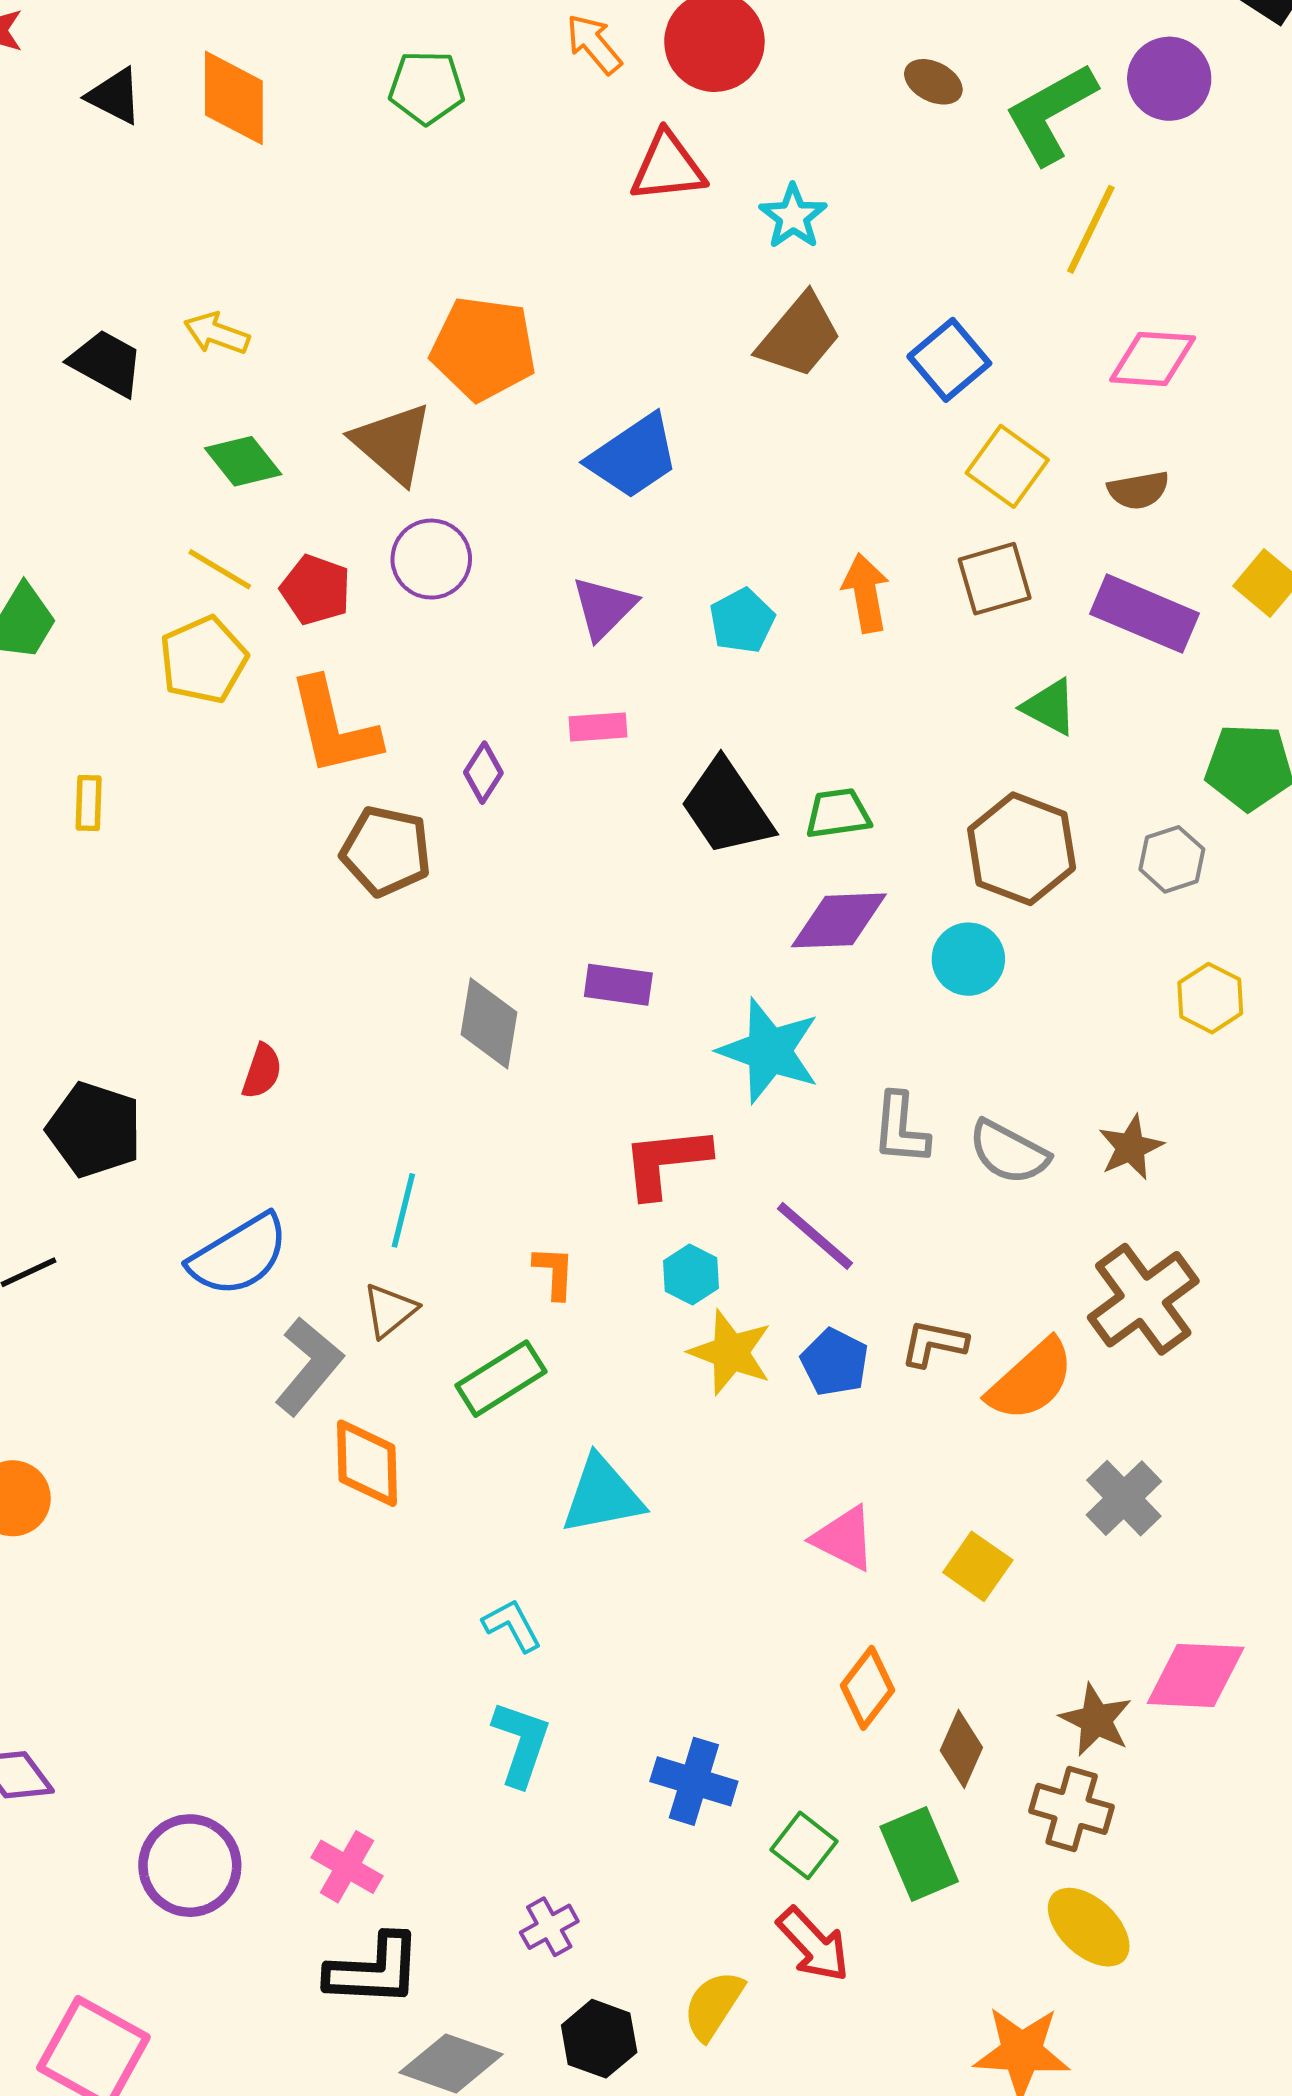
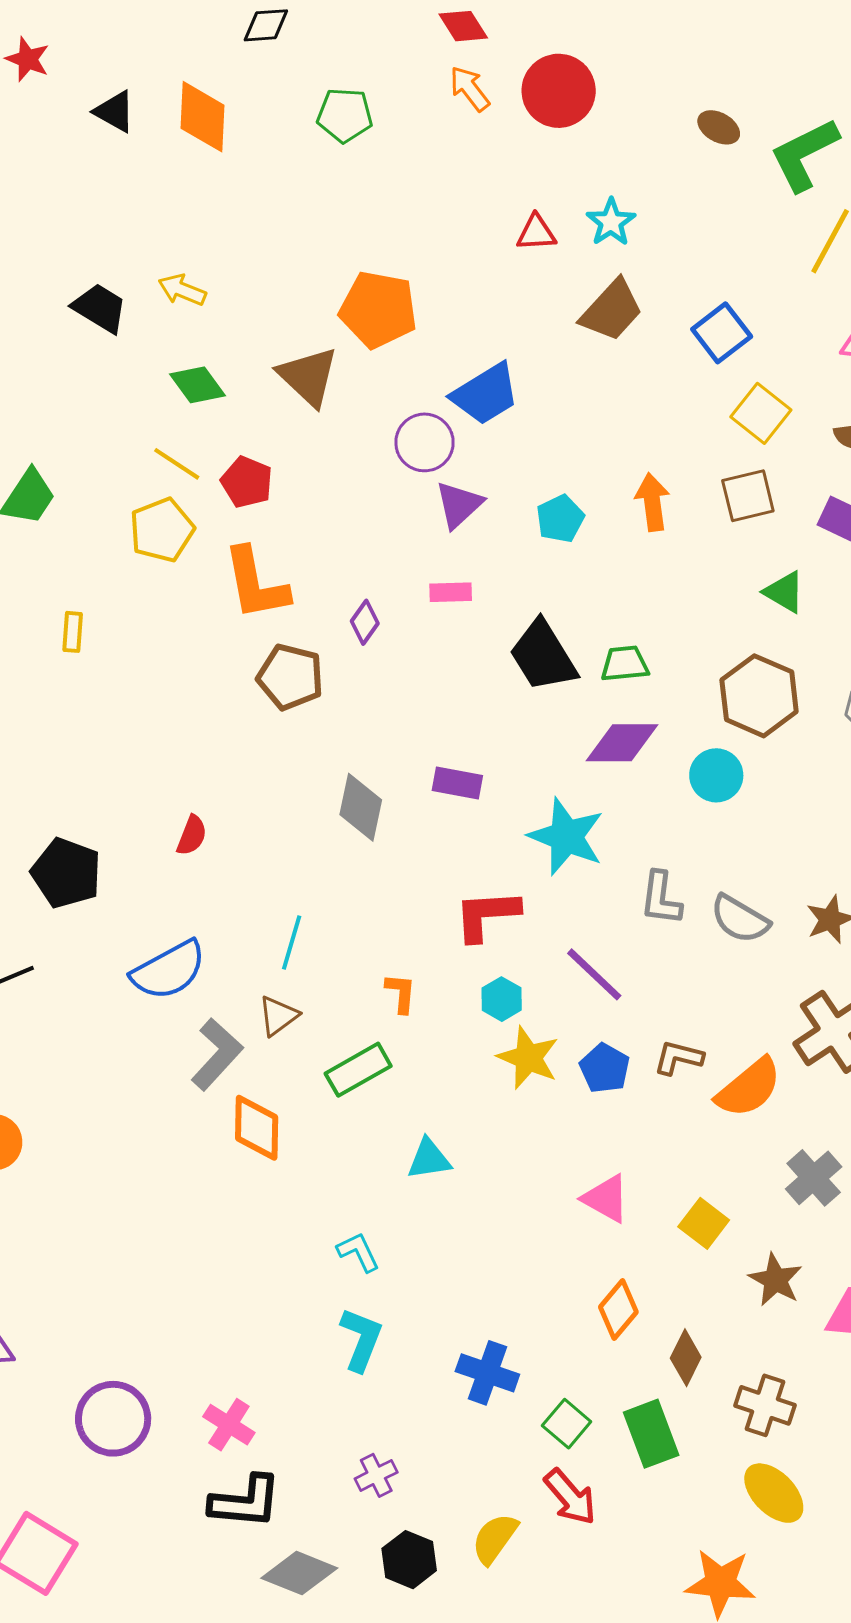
red triangle: (668, 167) -> (536, 233), moved, size x0.7
purple circle: (431, 559) -> (425, 442), moved
cyan triangle: (602, 1495) -> (429, 1159), size x0.7
brown star: (1096, 1720) -> (775, 1280), moved

